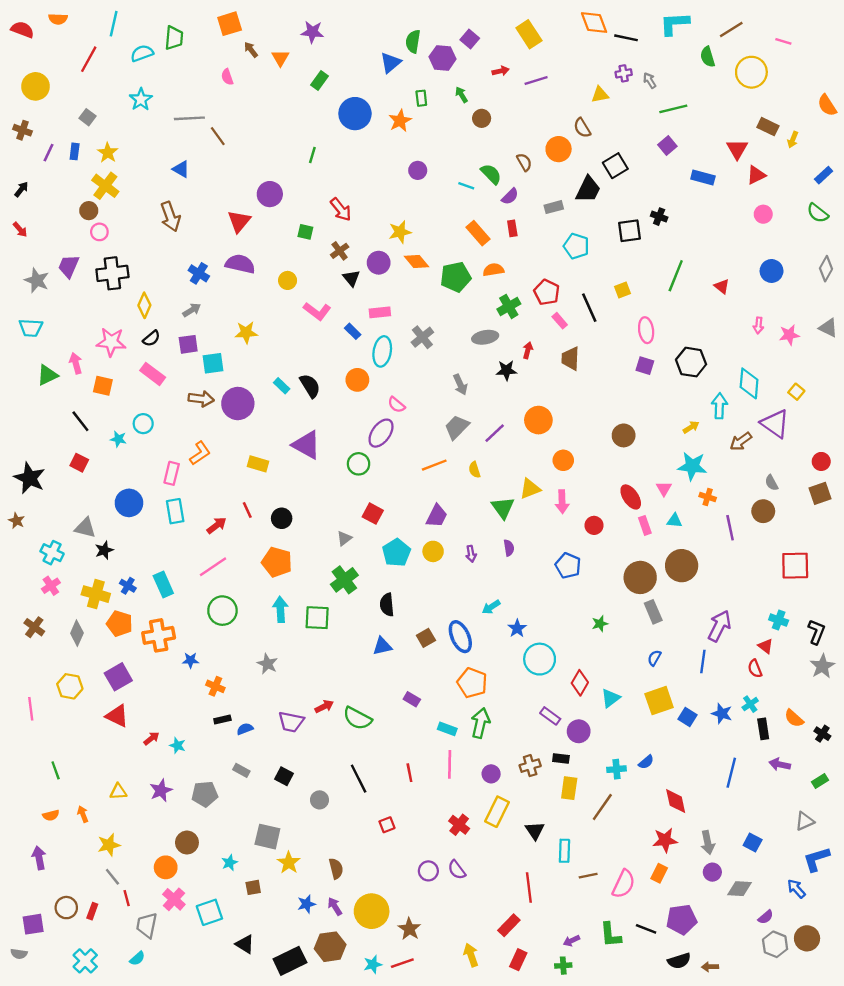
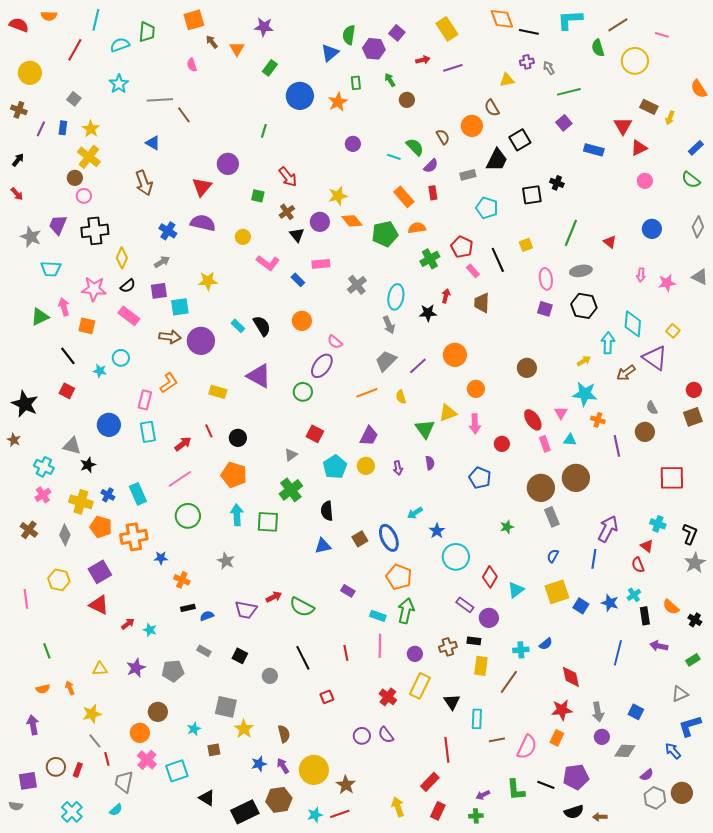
cyan trapezoid: (31, 328) -> (51, 269), moved
gray ellipse: (485, 337) -> (581, 271), moved
cyan ellipse: (382, 351) -> (396, 297), moved

